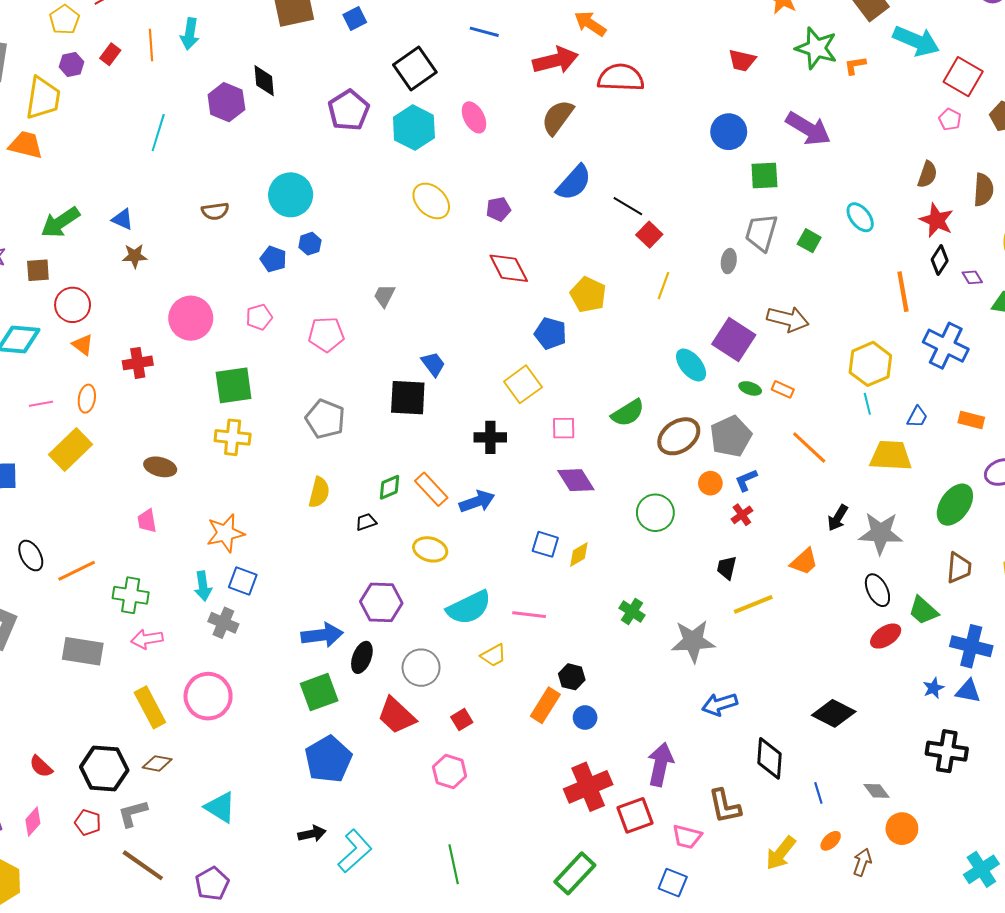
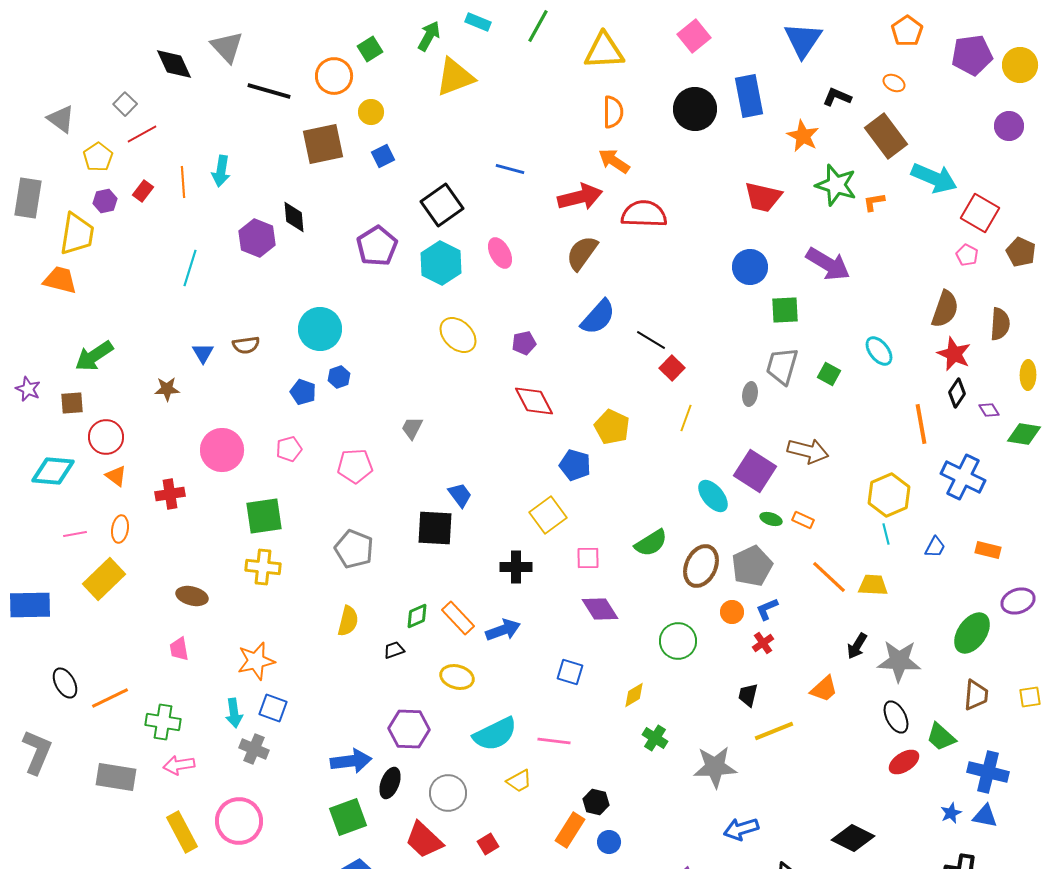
red trapezoid: (742, 60) -> (763, 197), size x1.4
brown semicircle: (927, 174) -> (945, 309), size x1.4
blue triangle: (122, 219) -> (203, 353), moved, turned 35
brown ellipse: (679, 436) -> (701, 566), turned -30
yellow trapezoid: (891, 456) -> (873, 585), moved, size x0.7
yellow diamond: (579, 555) -> (634, 695), moved

